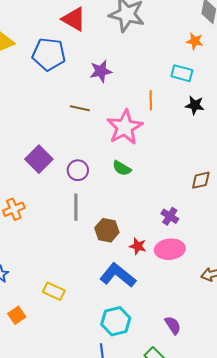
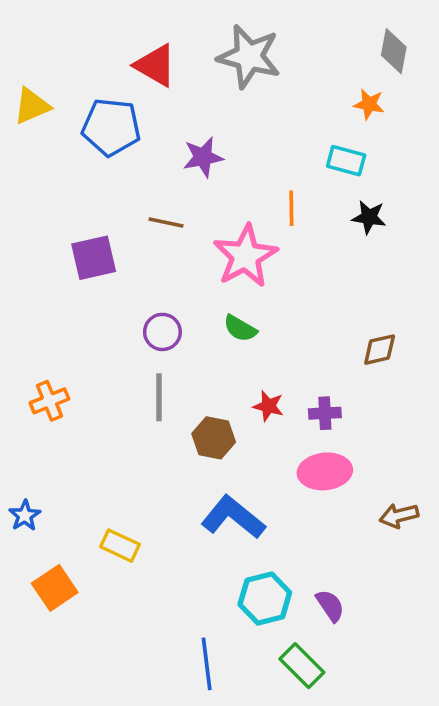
purple square: (39, 159) -> (94, 258), moved, turned 32
purple cross: (170, 216) -> (325, 413), turned -36
red star: (138, 246) -> (268, 406), moved
orange square: (17, 315) -> (55, 588), size x1.4
cyan hexagon: (116, 321) -> (265, 599), moved

